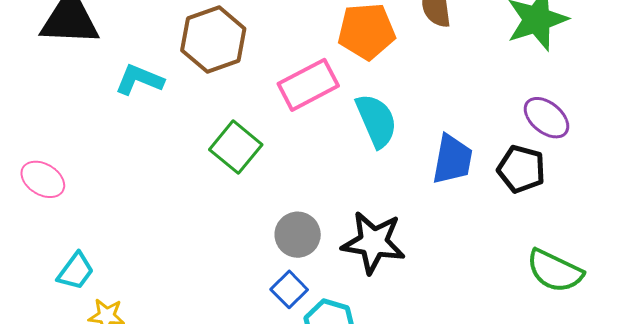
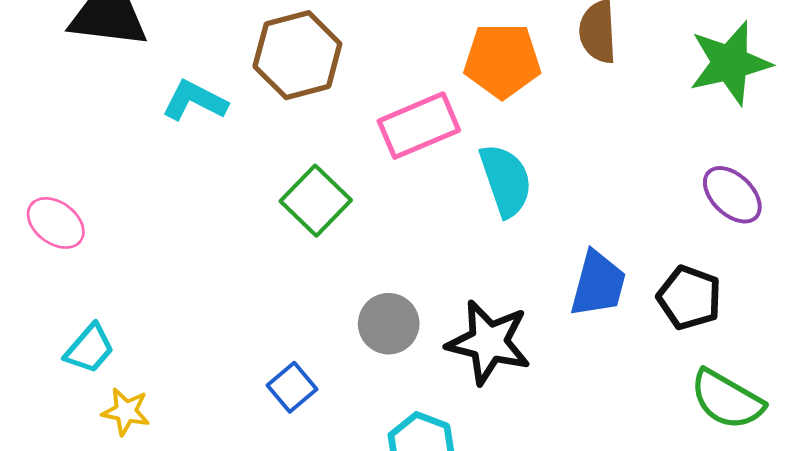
blue trapezoid: (452, 159) -> (598, 284), moved
black pentagon: (521, 169) -> (689, 298), moved
blue square: (289, 289) -> (292, 387), moved

